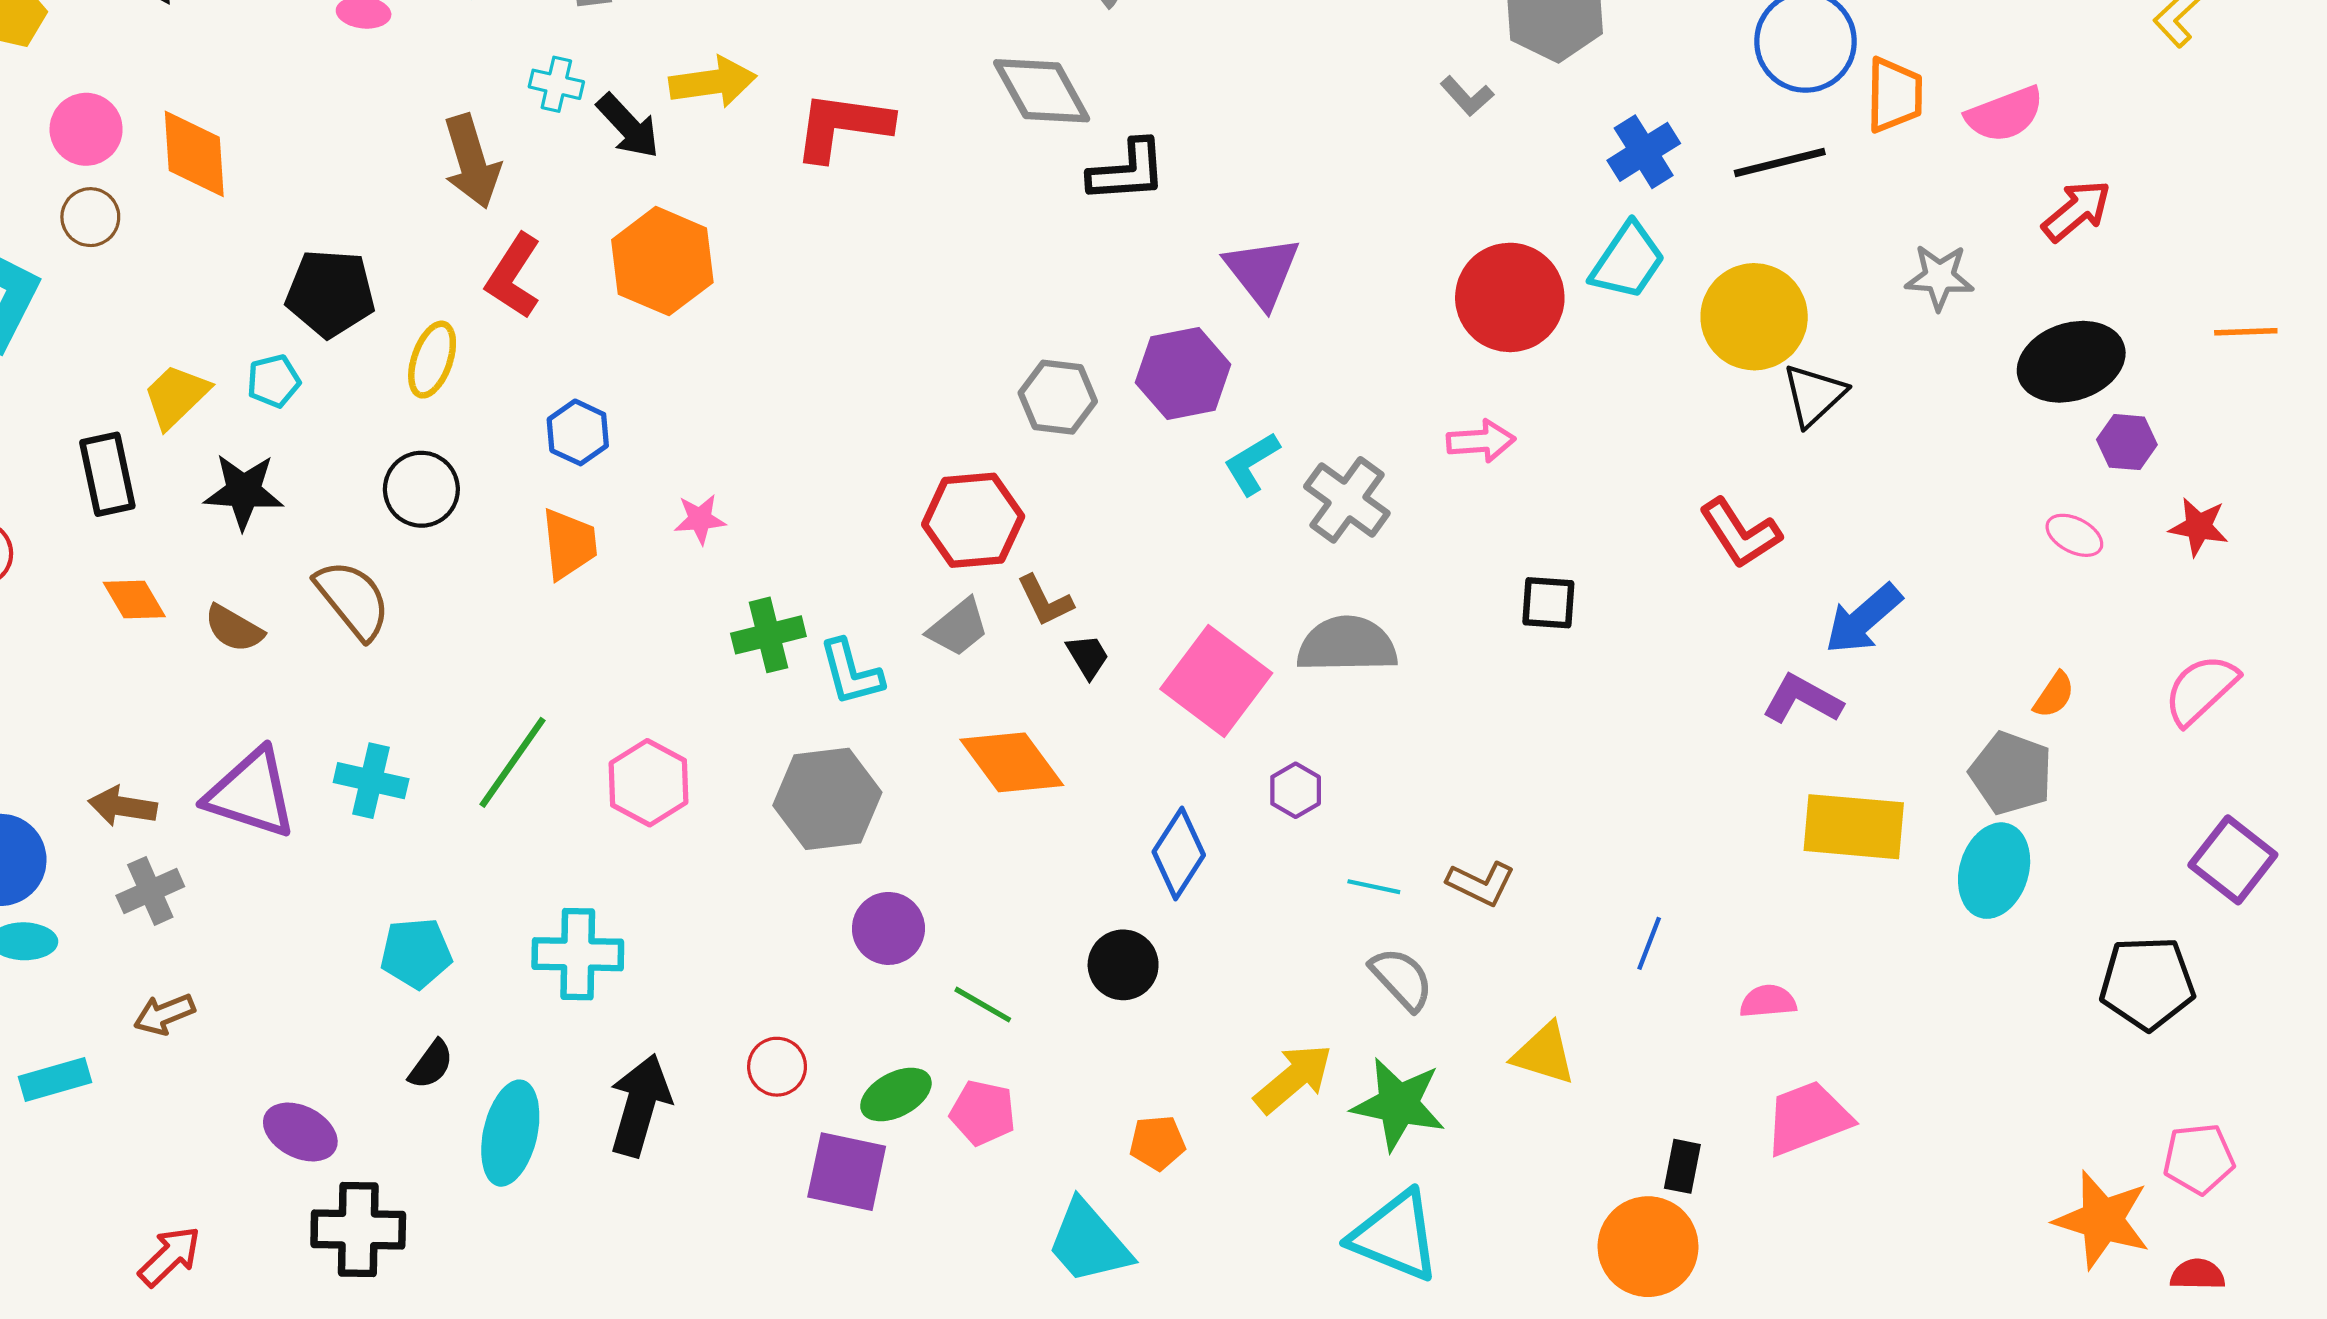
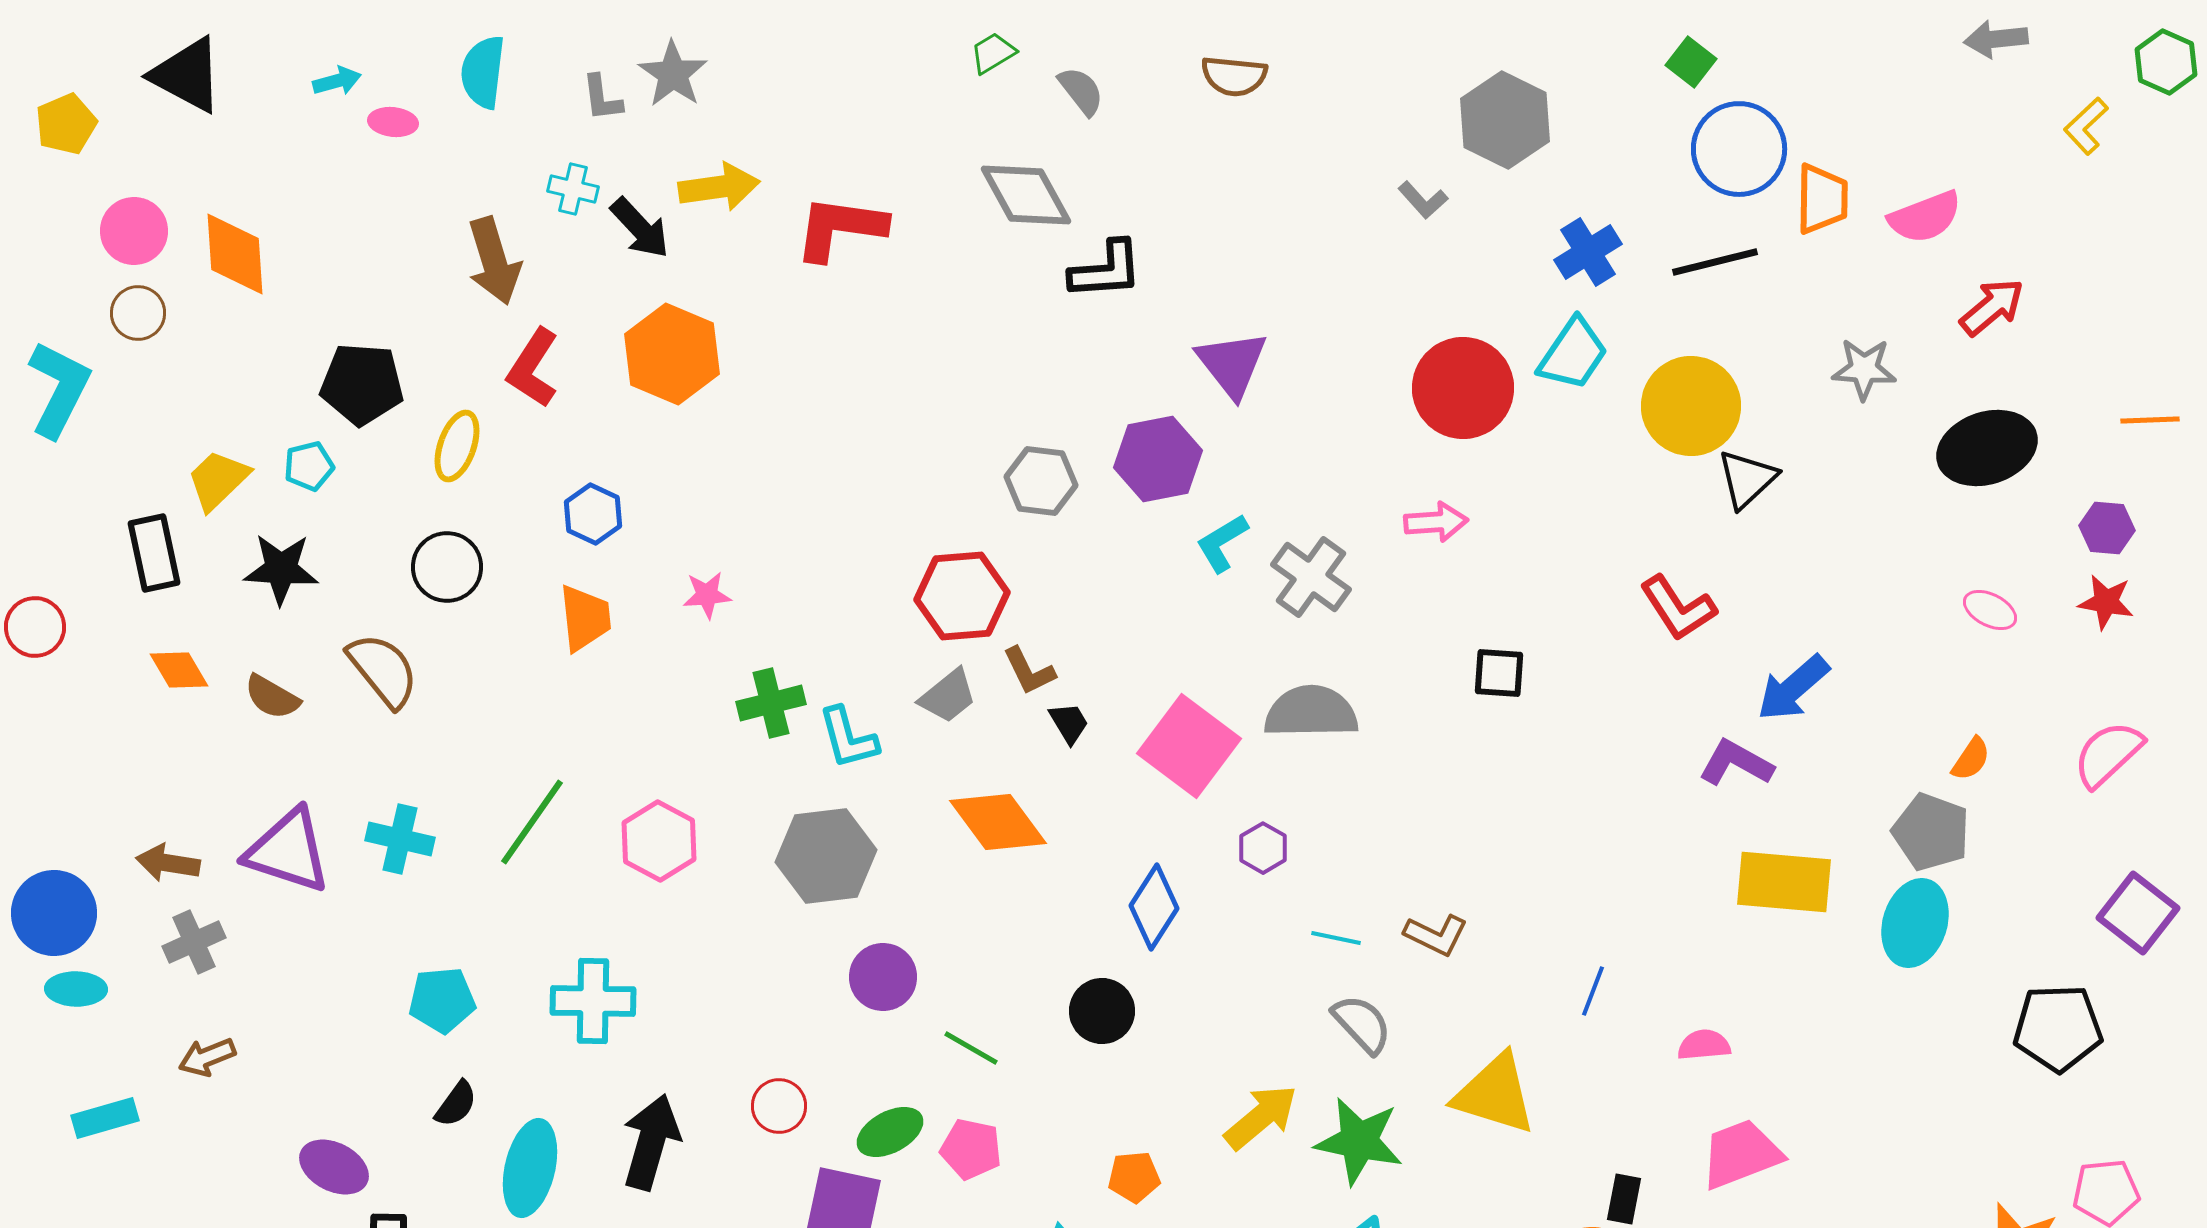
purple hexagon: (2127, 442) -> (2107, 528), moved
yellow triangle: (1544, 1054) -> (1495, 1094), size x1.4

